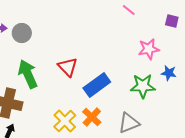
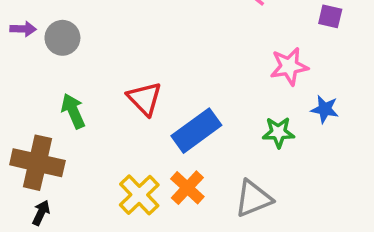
green arrow: (28, 74) -> (73, 111), size x0.7
green star: (143, 86) -> (278, 132), size x0.7

